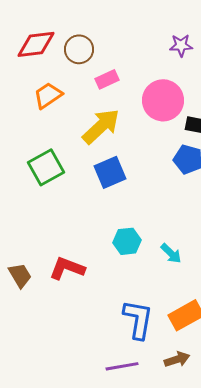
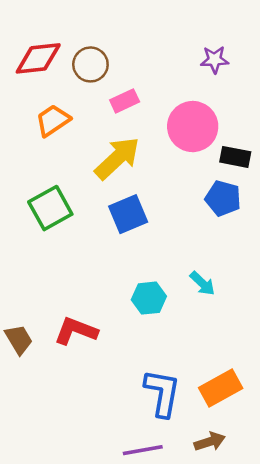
cyan arrow: (171, 253) -> (202, 283), moved

